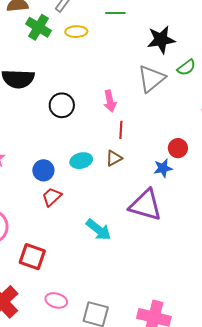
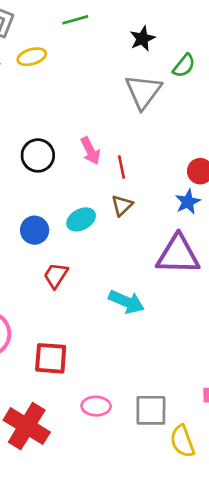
black star: (161, 40) -> (142, 39), size x0.7
pink arrow: (110, 101) -> (90, 151), moved
blue circle: (43, 170) -> (35, 230), moved

